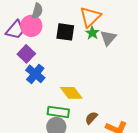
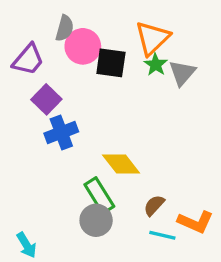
pink circle: (31, 26) -> (83, 46), moved
blue cross: (35, 74) -> (61, 132), turned 30
green rectangle: (58, 112) -> (99, 195), turned 50

